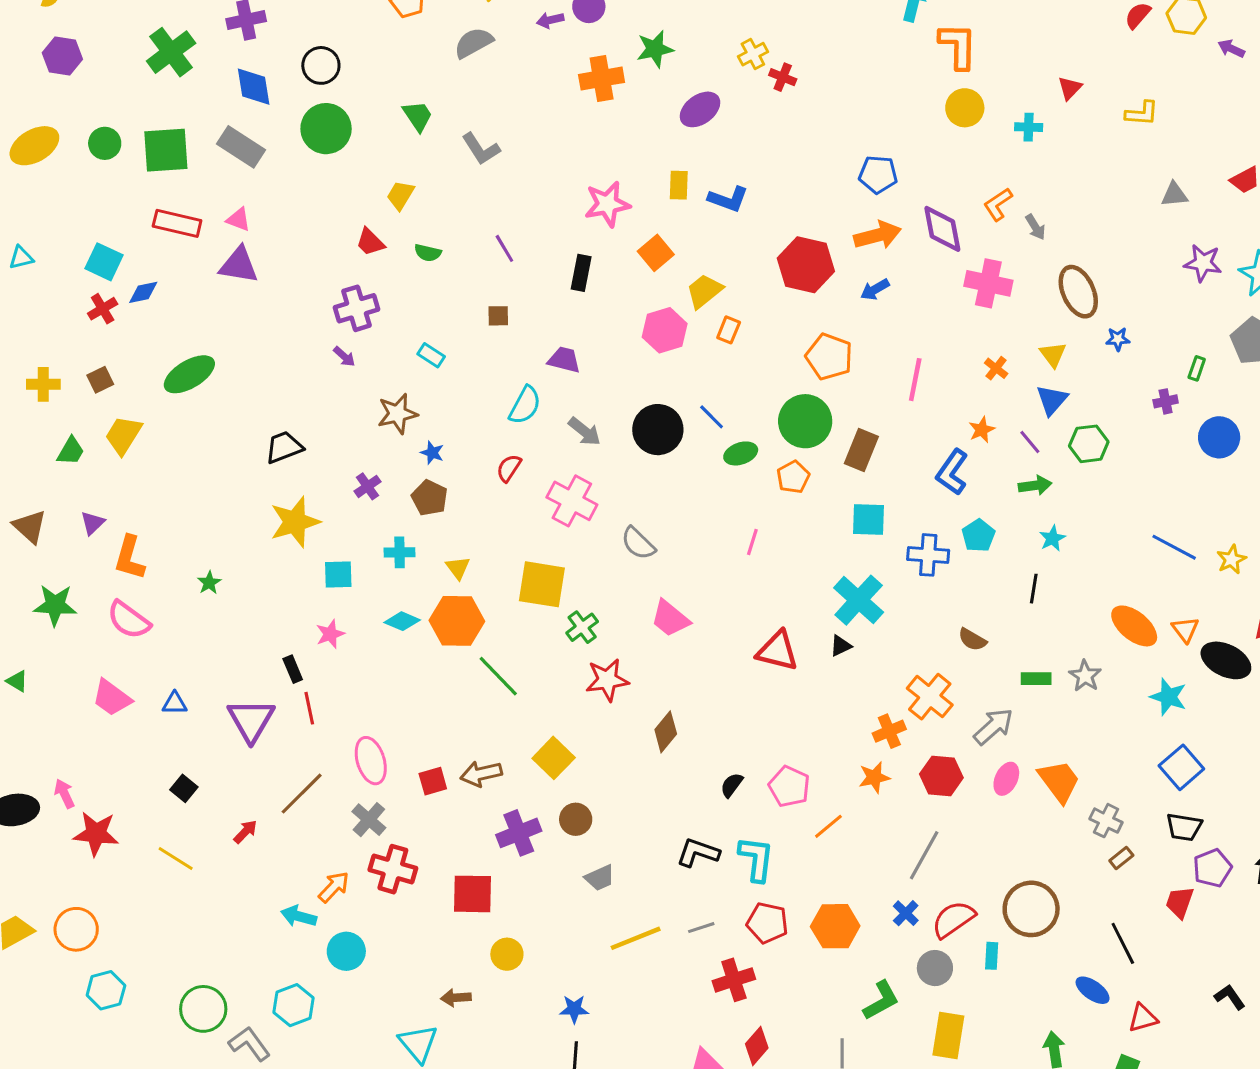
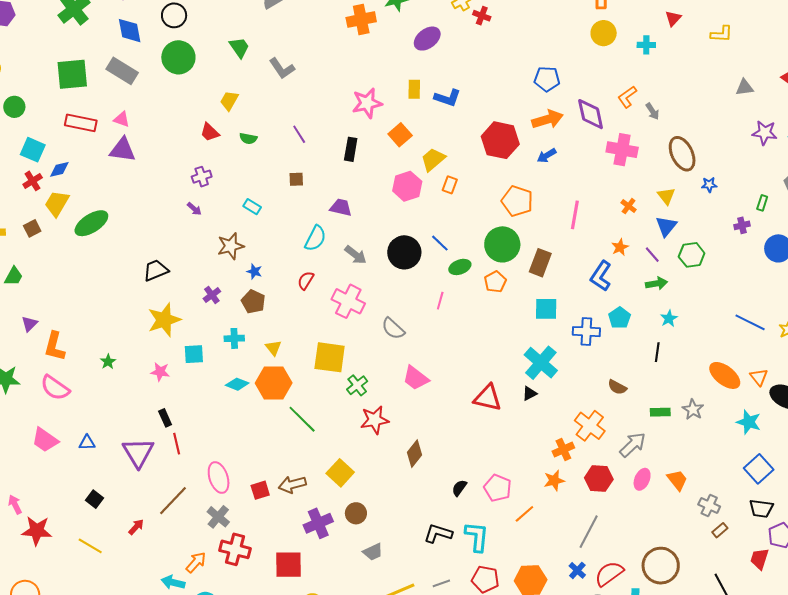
green circle: (105, 143) -> (14, 107), moved
purple cross: (357, 308) -> (202, 177), size x0.7
yellow trapezoid: (123, 435) -> (57, 203), moved
pink line: (752, 542) -> (440, 301), moved
pink star: (330, 634) -> (160, 372), moved, turned 30
orange trapezoid: (1059, 781) -> (677, 480), size x0.7

